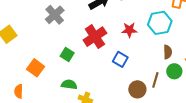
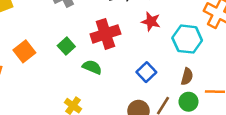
red star: (129, 30) -> (151, 22), moved
blue square: (120, 59) -> (146, 72), moved
green semicircle: (69, 84) -> (92, 67), moved

